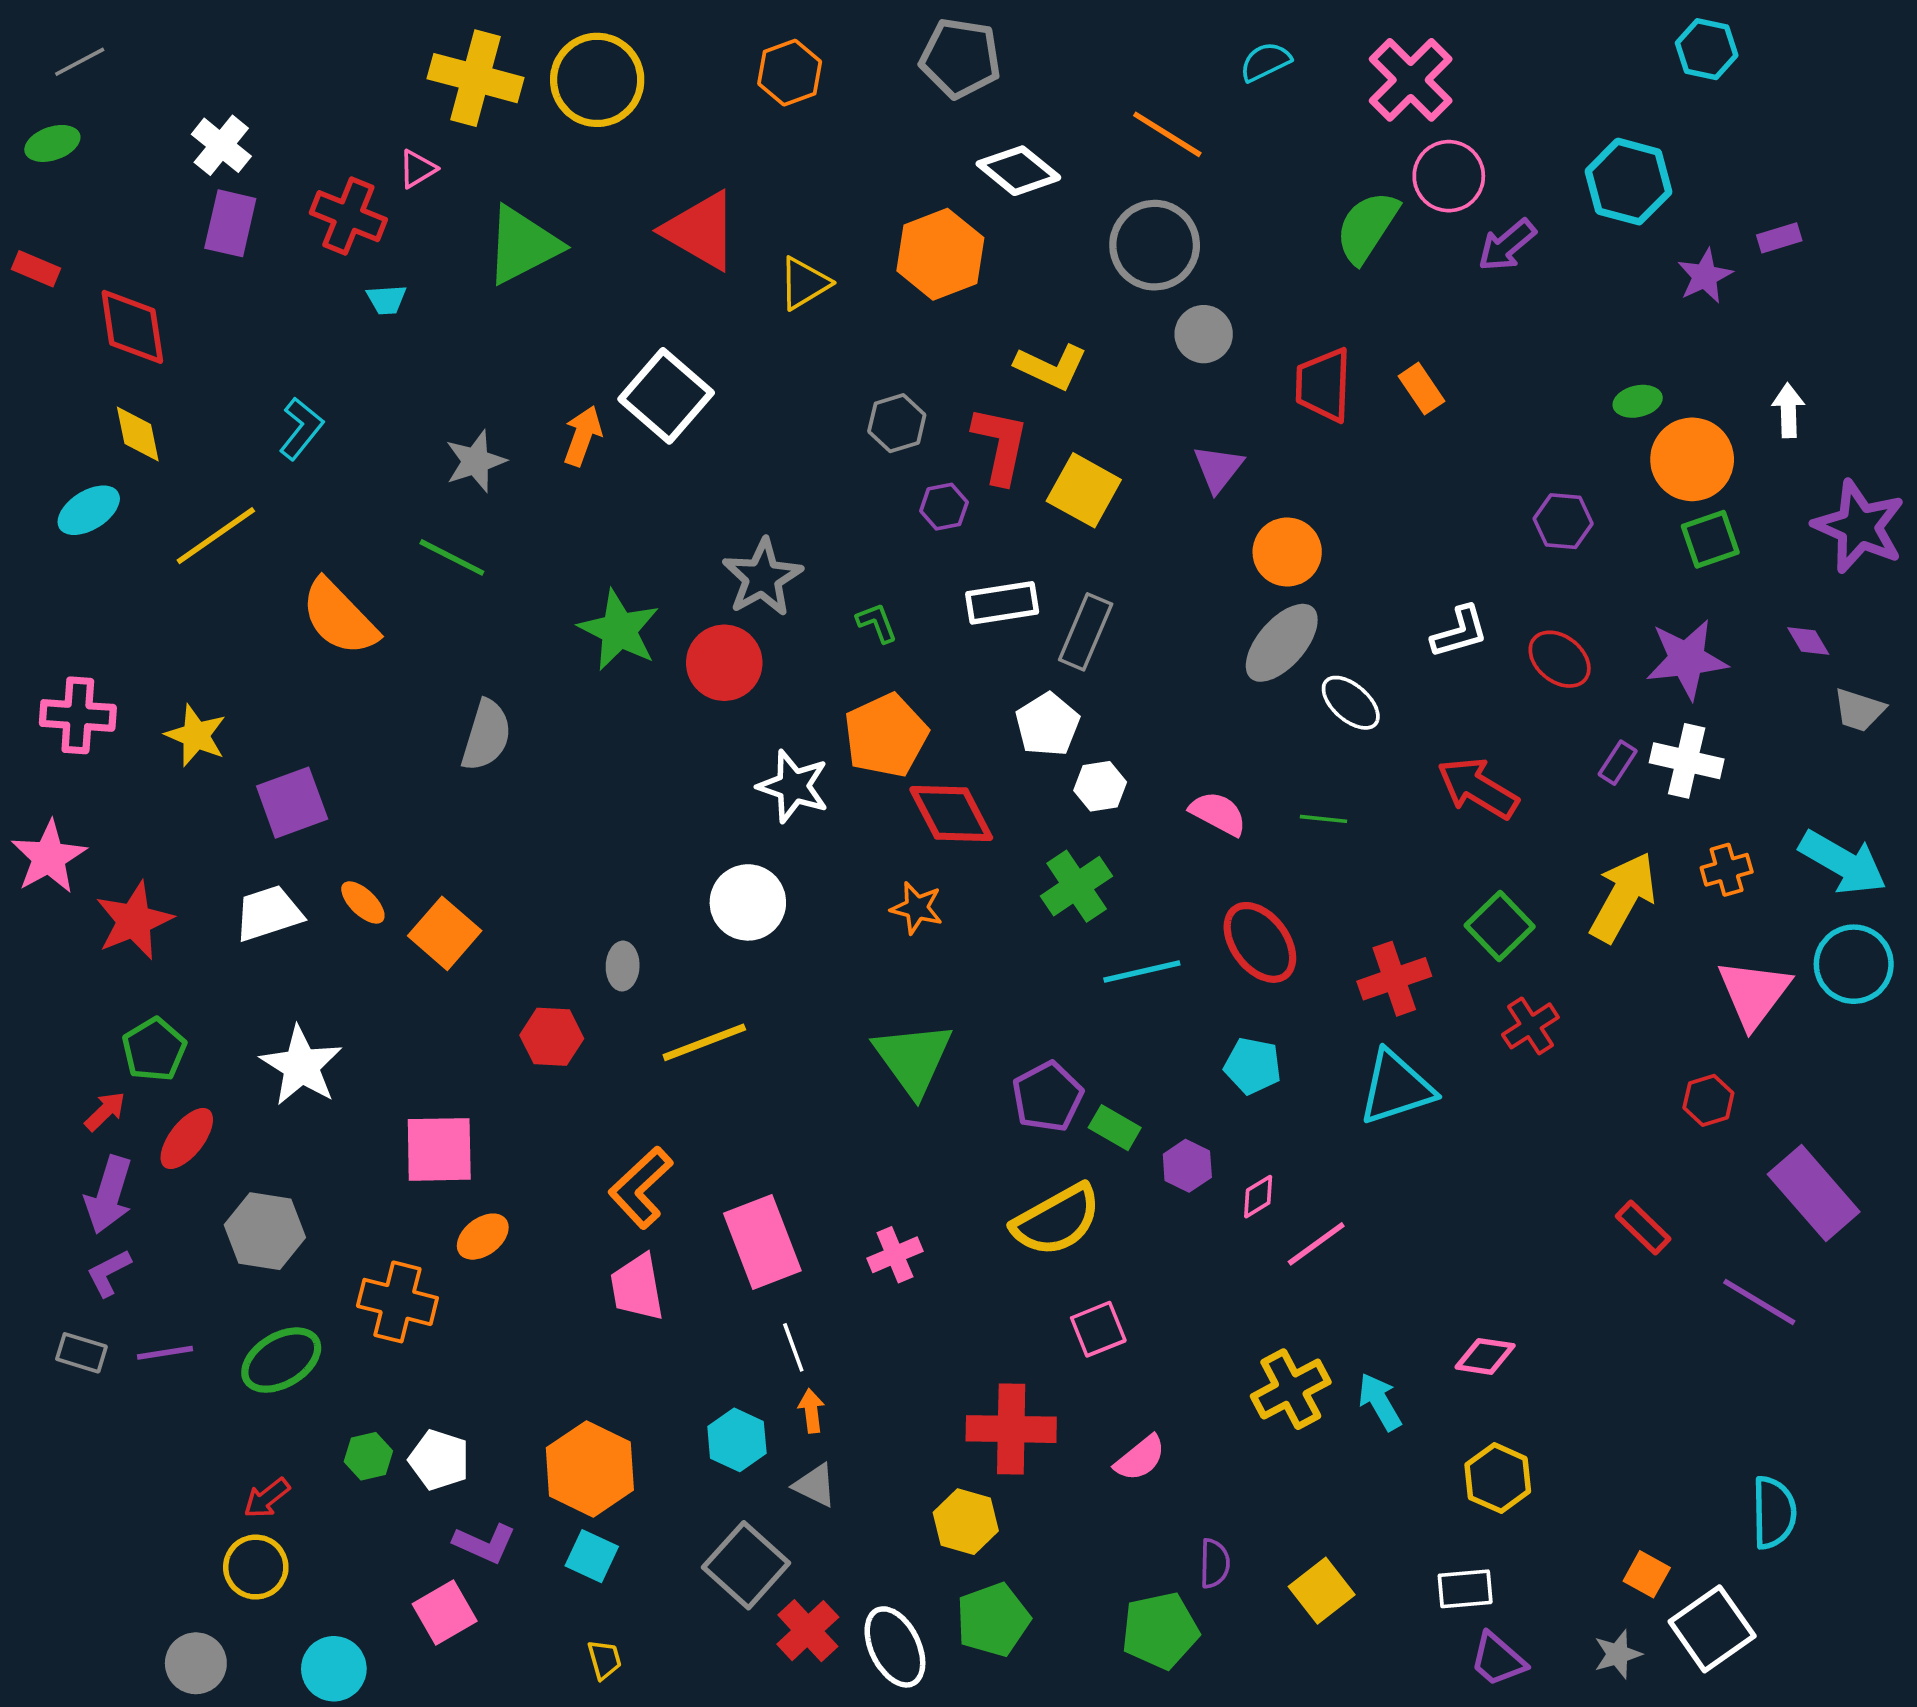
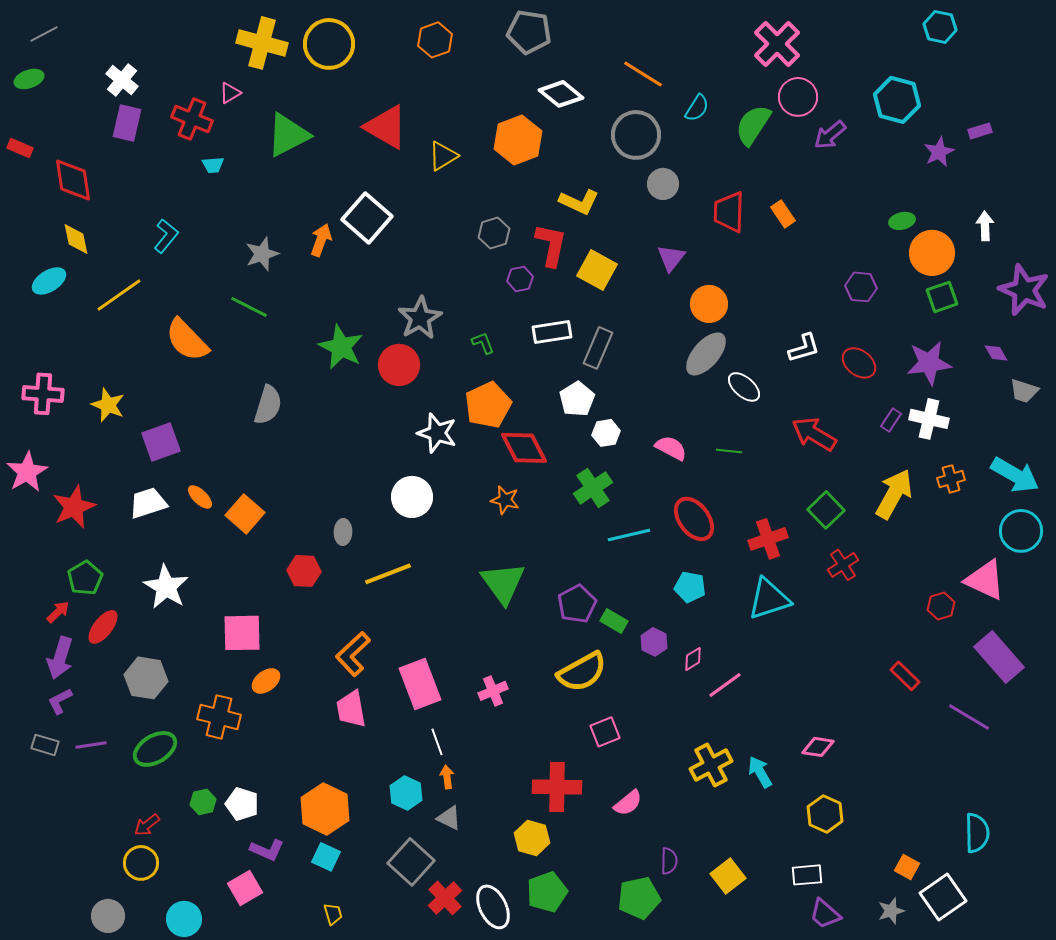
cyan semicircle: (1265, 62) -> (697, 108), moved, turned 148
pink triangle: (1754, 993) -> (985, 580), moved, turned -42

